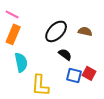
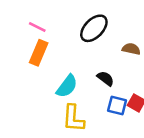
black ellipse: (56, 31) -> (94, 28), moved
cyan semicircle: (21, 62) -> (67, 86), moved, turned 48

